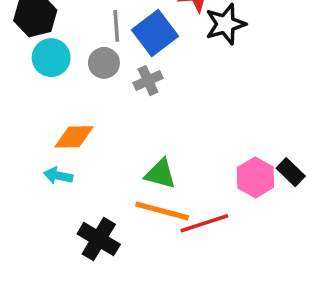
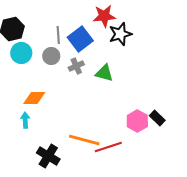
green triangle: (160, 174) -> (104, 73), moved
cyan arrow: (58, 176) -> (25, 120), turned 77

